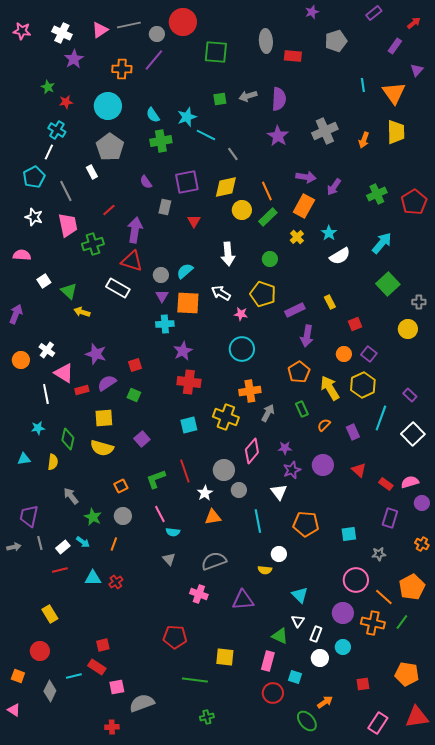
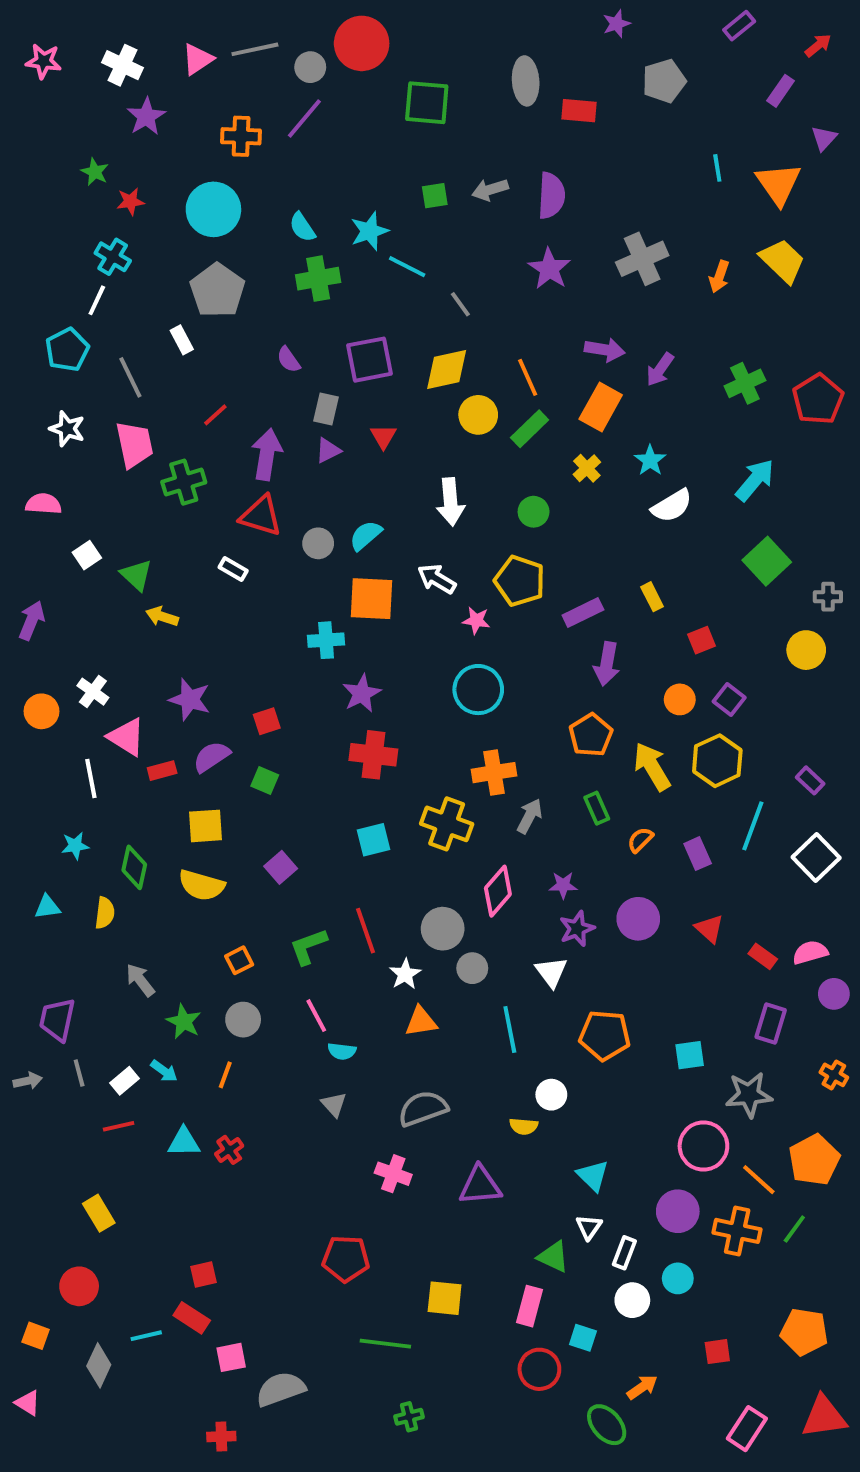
yellow trapezoid: (396, 132) -> (782, 261), turned -45
white rectangle: (118, 288) -> (233, 569), size x0.6
purple triangle: (162, 296) -> (328, 450), moved, turned 32
gray star: (379, 554) -> (749, 1095), size x1.6

